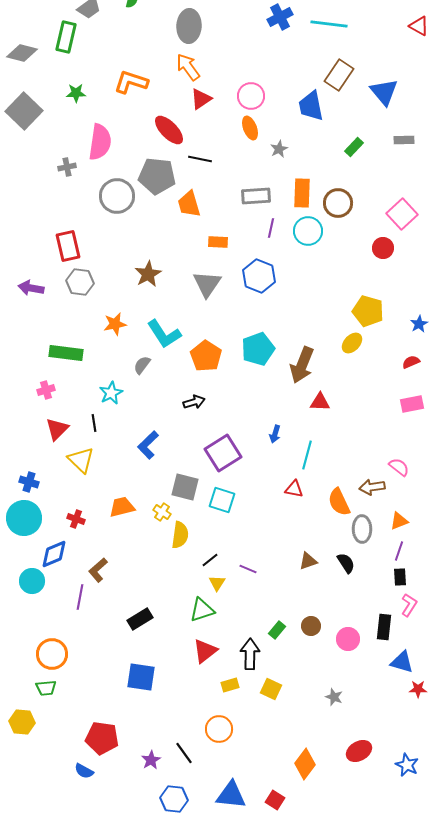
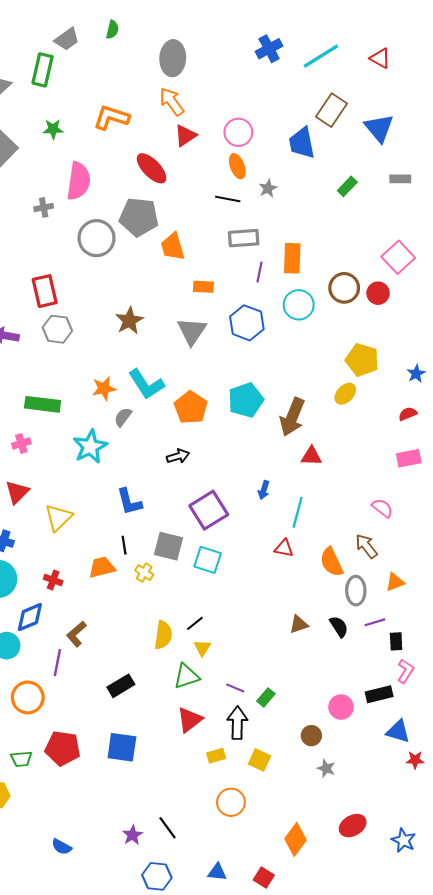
cyan line: (329, 24) -> (321, 56), turned -39
red triangle: (419, 26) -> (380, 58), moved
black line: (200, 159) -> (228, 199), moved
orange rectangle: (302, 193) -> (292, 258), moved
brown circle: (338, 203) -> (344, 288), moved
cyan circle: (308, 231) -> (299, 305), moved
orange star: (115, 324) -> (104, 388), moved
cyan star: (111, 393) -> (90, 447), size x1.4
black line: (94, 423) -> (124, 545), moved
red triangle: (57, 429) -> (17, 492), moved
blue L-shape: (148, 445) -> (129, 502), turned -60
yellow triangle: (81, 460) -> (58, 518), turned 32
pink semicircle: (399, 467) -> (382, 508), moved
brown arrow: (372, 487) -> (366, 546), turned 60
yellow semicircle: (180, 535) -> (163, 635), moved
purple line: (399, 551) -> (375, 622), moved, turned 54
purple line: (248, 569) -> (235, 688), moved
brown circle: (311, 626) -> (311, 736), moved
black rectangle: (384, 627) -> (379, 694), turned 70
orange circle: (52, 654) -> (28, 697), moved
orange circle: (219, 729) -> (231, 802), moved
red pentagon: (102, 738) -> (63, 748), moved
blue triangle: (231, 795) -> (217, 872), size x0.6

